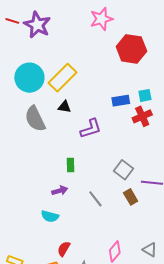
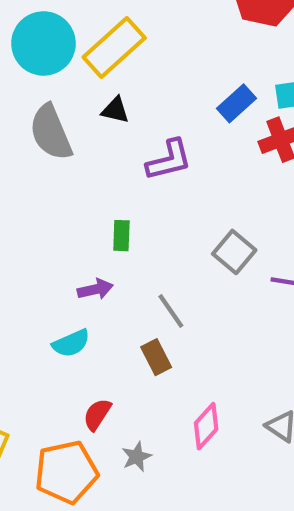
blue rectangle: (121, 101) -> (236, 103), turned -36
brown rectangle: (131, 197) -> (156, 357), moved
cyan semicircle: (50, 216) -> (71, 343), turned -42

